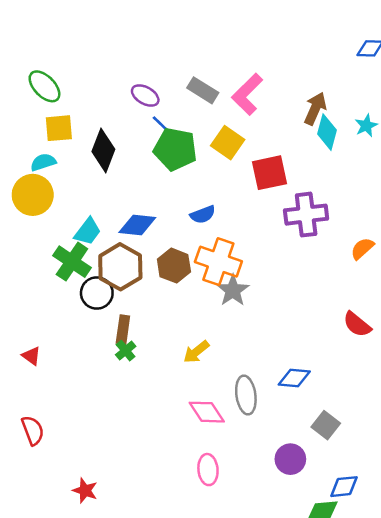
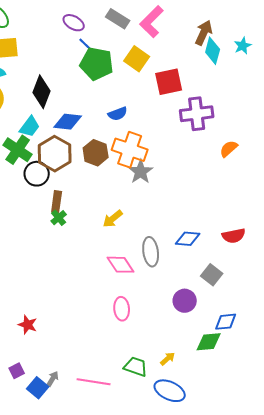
black diamond: (103, 150) -> (42, 92), moved
orange semicircle: (362, 249) -> (229, 149), moved
red semicircle: (357, 324) -> (234, 236), moved, turned -50

